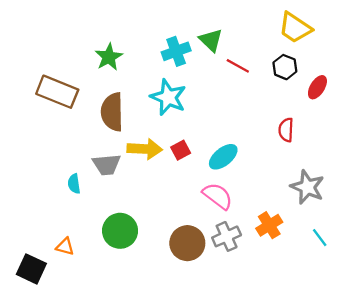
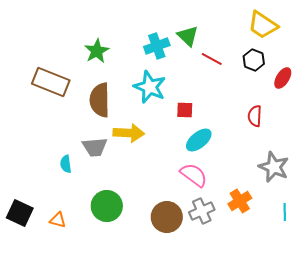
red square: (181, 150) -> (185, 110), moved, turned 30
cyan line: (320, 238) -> (285, 212), turned 36
black square: (31, 269) -> (20, 213), moved

